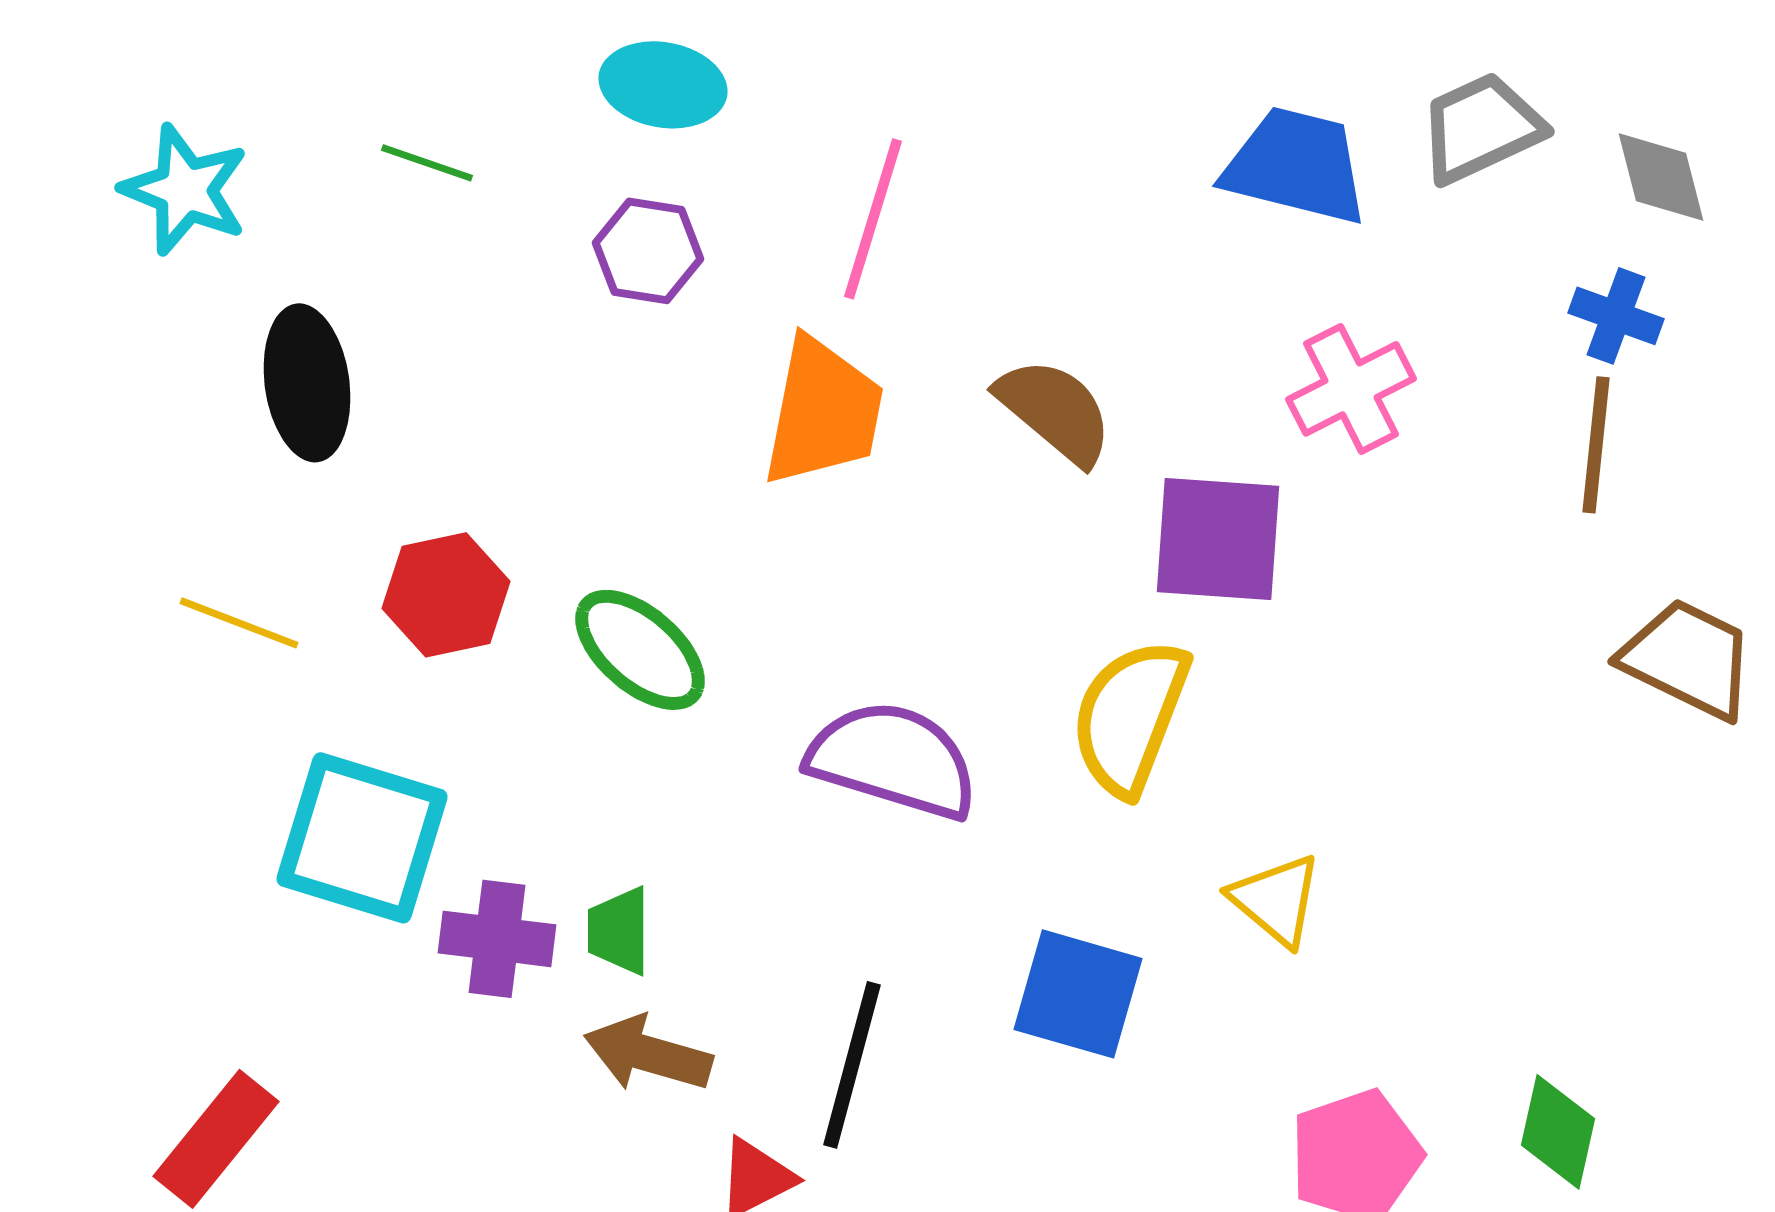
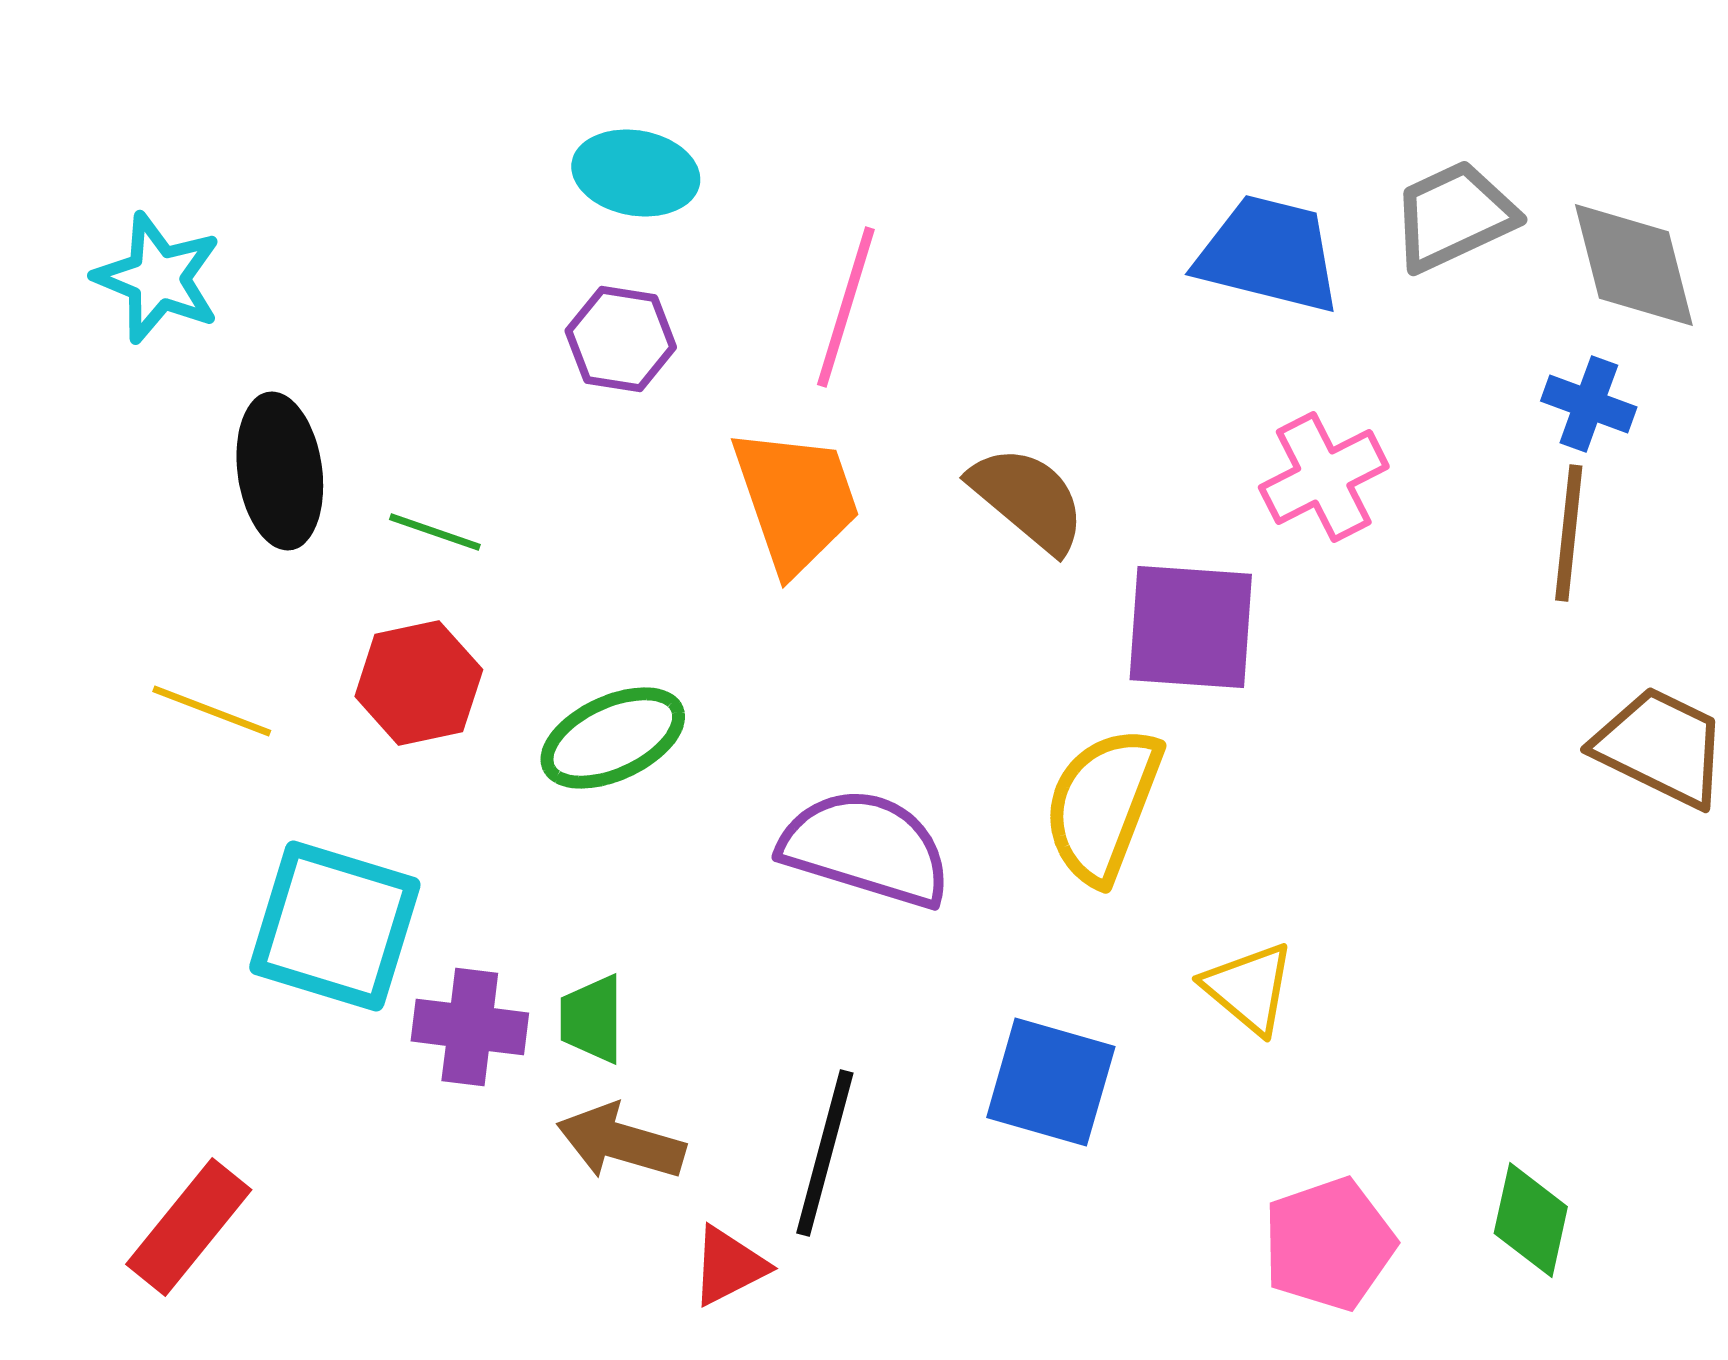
green line: (427, 163) -> (435, 532), moved
gray diamond: (1661, 177) -> (1634, 265), size x1.4
orange trapezoid: (823, 412) -> (796, 500), turned -30
green ellipse: (640, 650) -> (613, 738), turned -66

